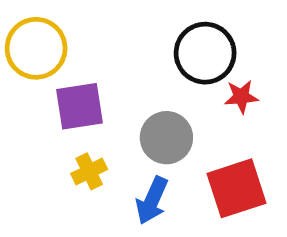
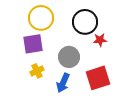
yellow circle: (36, 48) -> (41, 18), moved

